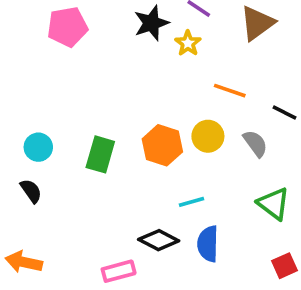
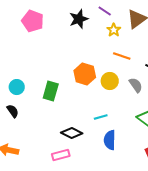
pink pentagon: (67, 27) -> (33, 21), turned 30
yellow star: (188, 43) -> (114, 30), moved
orange hexagon: (162, 145) -> (85, 74), moved
black diamond: (159, 240) -> (72, 133), moved

